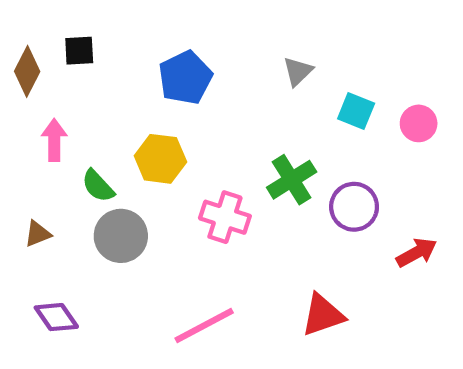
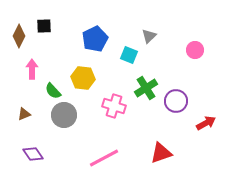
cyan square: (356, 111) -> (129, 55), moved
pink circle: (419, 123) -> (195, 50), moved

